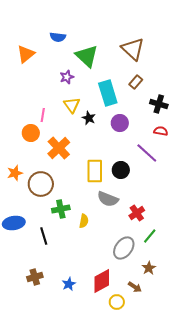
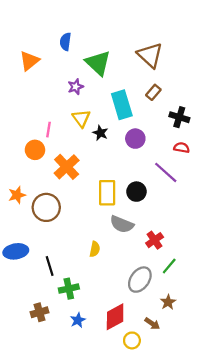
blue semicircle: (58, 37) -> (65, 42), turned 91
green cross: (61, 209) -> (69, 289), moved

